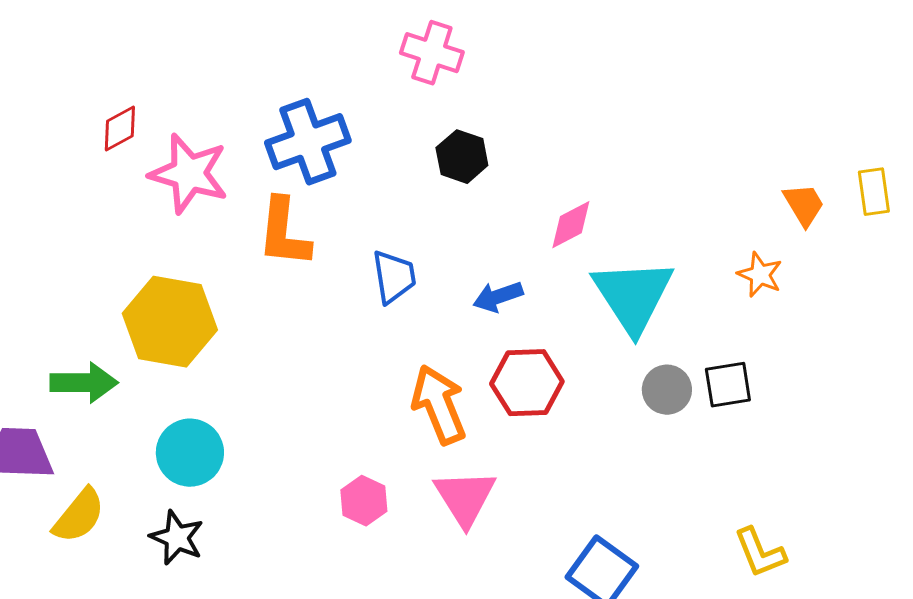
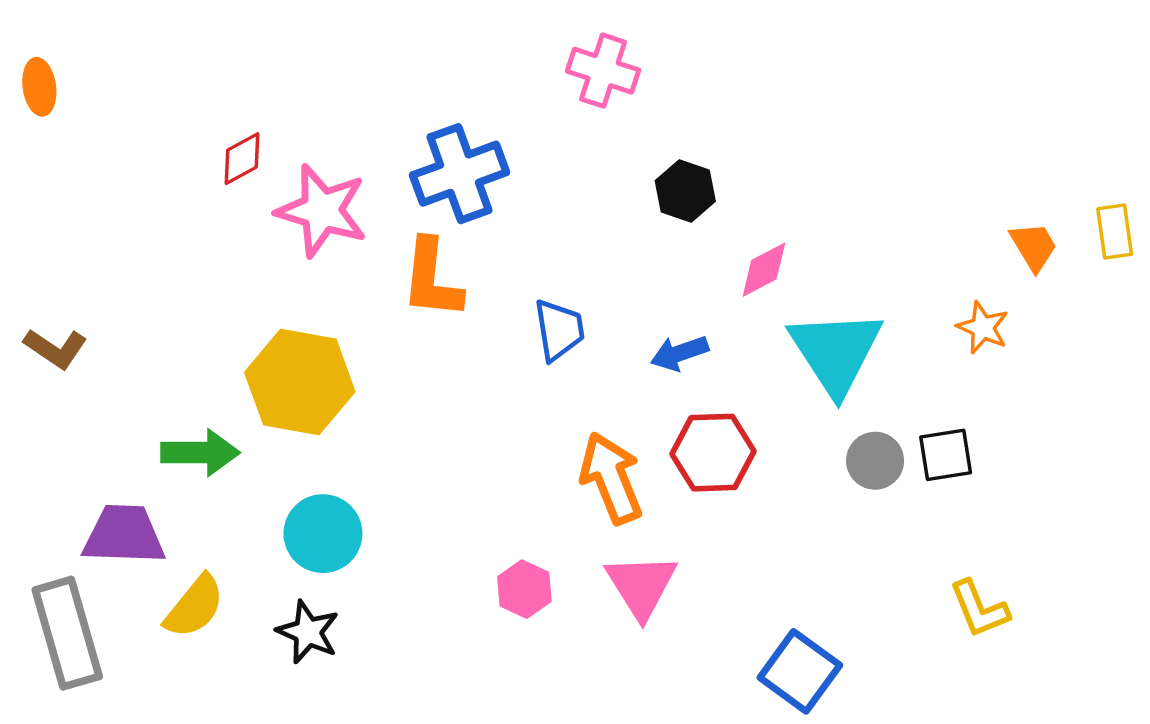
black hexagon: (462, 157) -> (685, 191), moved
yellow L-shape: (760, 553) -> (979, 609), moved

